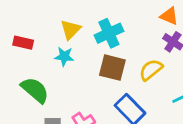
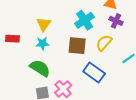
cyan cross: (109, 33) -> (85, 20), moved
green semicircle: (35, 90) -> (40, 68), moved

